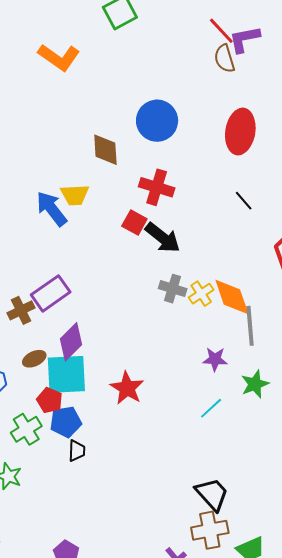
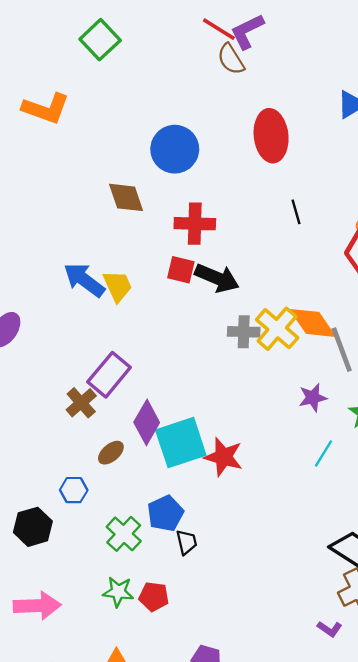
yellow trapezoid: (75, 195) -> (118, 286), moved, turned -96
black line: (244, 201) -> (296, 212), turned 40
yellow cross: (201, 294) -> (277, 329), size x1.5
cyan square: (66, 374) -> (181, 443), moved
red pentagon: (50, 400) -> (154, 597), moved

